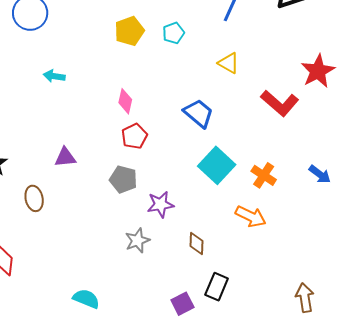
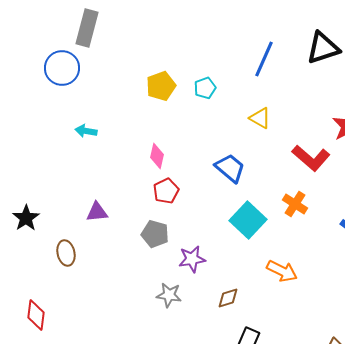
orange cross: (264, 175) -> (295, 204), moved
gray star: (137, 241) -> (169, 295), turned 30
brown diamond: (197, 244) -> (228, 298), turned 70

